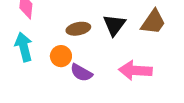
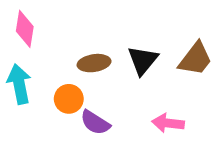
pink arrow: (135, 70) -> (168, 123), size x0.7

